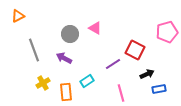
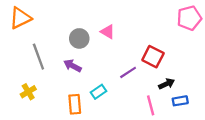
orange triangle: (18, 16) -> (20, 18), size x1.5
pink pentagon: (167, 32) -> (189, 18), moved
yellow cross: (43, 83) -> (28, 92), moved
pink line: (121, 93) -> (151, 105), moved

